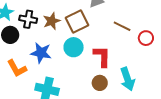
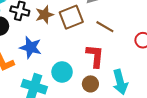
brown line: (122, 26) -> (105, 27), moved
cyan circle: (74, 47) -> (62, 72), moved

